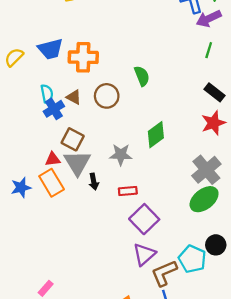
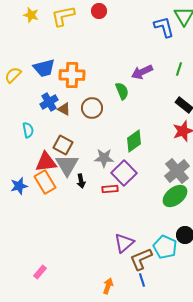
purple arrow: (209, 19) -> (142, 72), moved
cyan semicircle: (47, 94) -> (28, 130), moved
blue cross: (54, 109) -> (49, 102), moved
red triangle: (53, 159) -> (46, 162), size x1.6
purple square: (144, 219) -> (124, 173), moved

